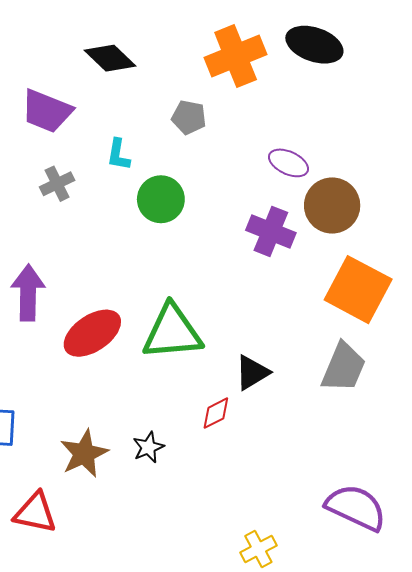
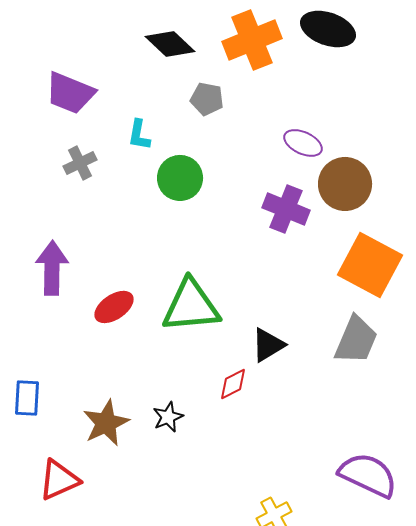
black diamond: (110, 58) -> (170, 44), moved
red ellipse: (92, 333) -> (114, 307), size x0.7
red triangle: (35, 513) -> (59, 480), turned -36

